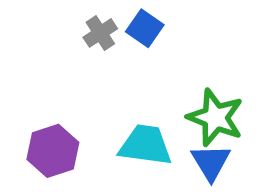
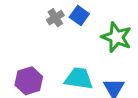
green star: (215, 118) -> (116, 37), moved

